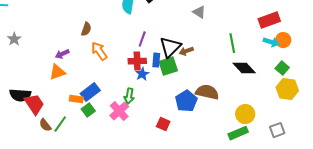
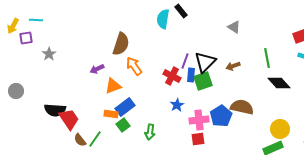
brown semicircle: (86, 29) -> (121, 44), size x1.6
purple line: (142, 39) -> (185, 61), moved
brown arrow: (186, 51) -> (233, 66), moved
red cross: (137, 61) -> (172, 76), turned 30
orange triangle: (57, 72) -> (113, 86), moved
blue star: (142, 74) -> (177, 105), moved
green arrow: (129, 96) -> (150, 132), moved
pink cross: (119, 111) -> (199, 120), moved, turned 36
red square: (163, 124) -> (198, 139), turned -32

